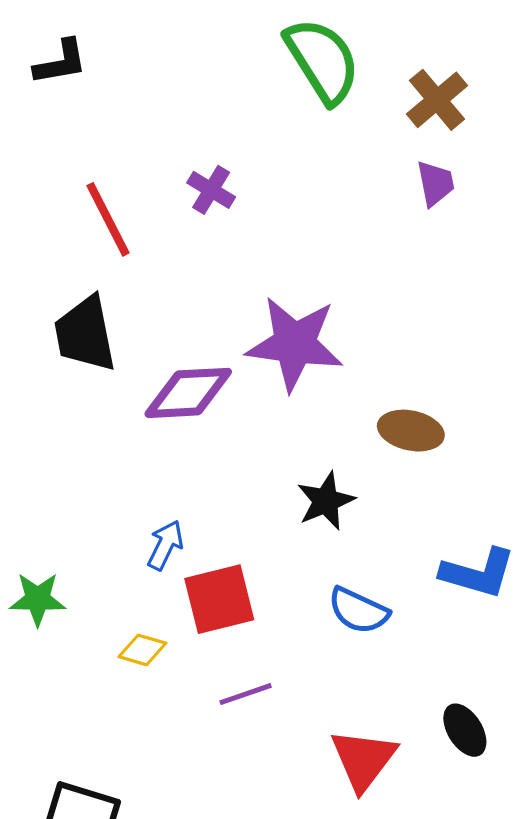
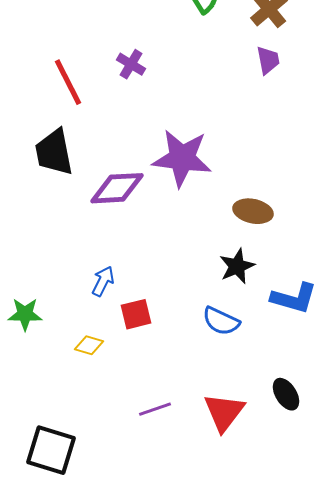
black star: (326, 501) -> (237, 266), moved
red square: (219, 599) -> (136, 314), size x0.7
purple line: (246, 694) -> (155, 409), moved

